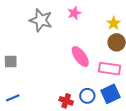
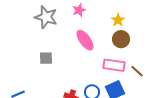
pink ellipse: (80, 56) -> (85, 40), moved
gray square: (11, 62) -> (46, 58), moved

